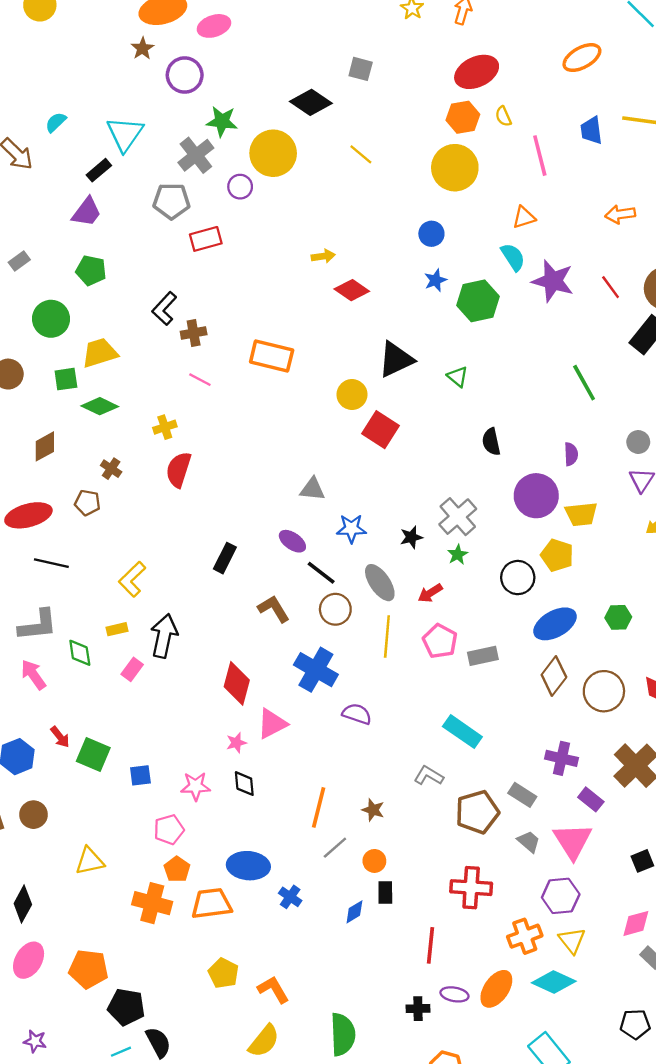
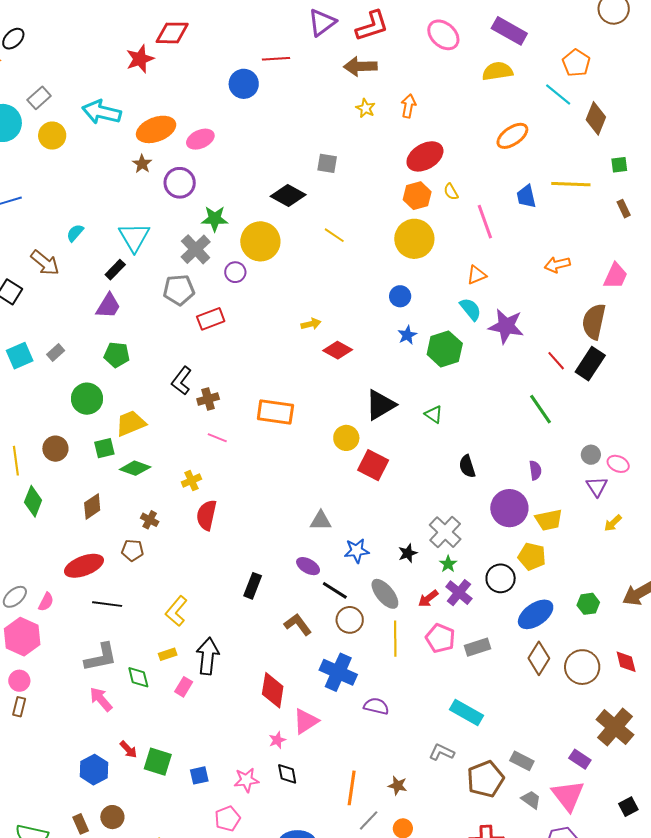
red line: (611, 287) -> (556, 361), moved
purple cross: (561, 758) -> (459, 593), moved, turned 32

